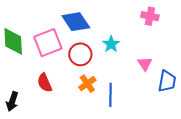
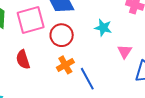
cyan star: (111, 44) -> (103, 28), moved, turned -30
blue line: (111, 95) -> (87, 79), turned -35

